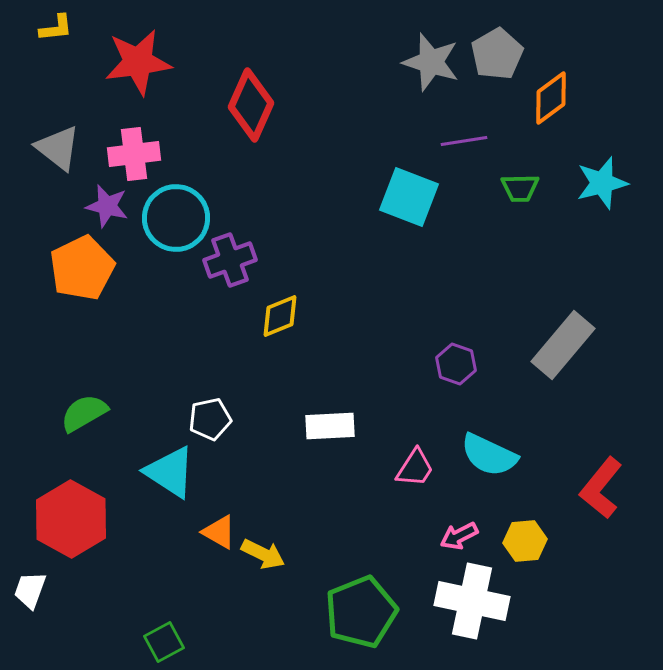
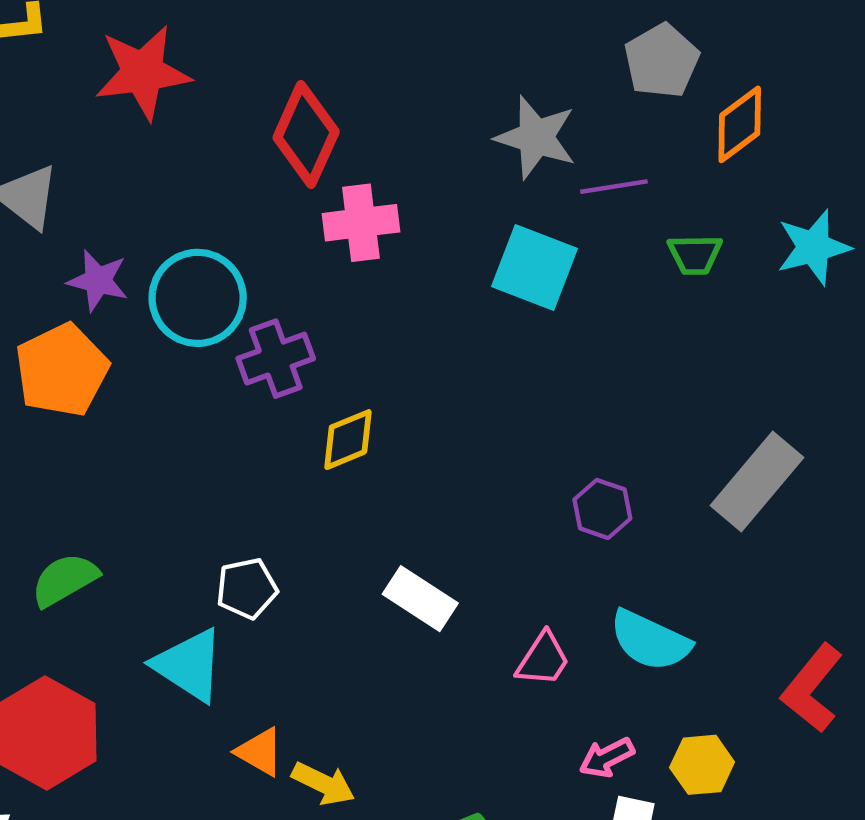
gray star: (431, 62) -> (536, 137), moved
pink cross: (134, 154) -> (361, 223), moved
white rectangle: (330, 426) -> (420, 599), turned 36

